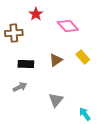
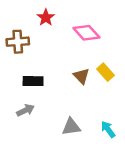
brown triangle: (56, 60) -> (81, 76), moved, turned -40
gray triangle: (56, 100) -> (71, 127), turned 42
cyan arrow: (85, 114) -> (108, 129), moved

